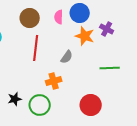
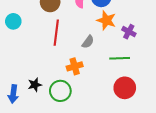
purple cross: (107, 29) -> (129, 32), moved
green line: (110, 68) -> (120, 58), moved
red circle: (91, 105) -> (125, 88), moved

